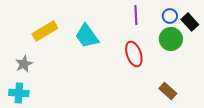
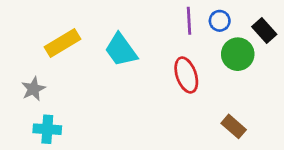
blue circle: (170, 16) -> (220, 21), moved
cyan cross: (19, 93) -> (47, 129), moved

